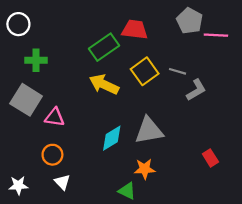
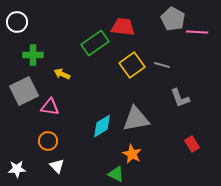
yellow arrow: (104, 84) -> (62, 74), moved, size x0.6
gray L-shape: (196, 90) -> (180, 98), moved, turned 100
gray square: (26, 100) -> (24, 91), turned 32
orange star: (145, 169) -> (132, 154), turned 30

